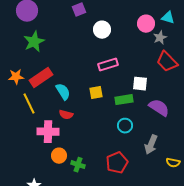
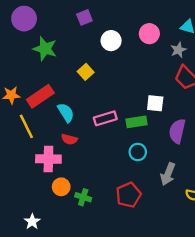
pink circle: (146, 24) -> (149, 34), moved
green star: (34, 42) -> (45, 49), moved, turned -30
pink rectangle: (108, 65) -> (105, 118), moved
yellow square: (96, 93) -> (86, 72), moved, turned -32
purple semicircle: (159, 108) -> (177, 131), turned -110

